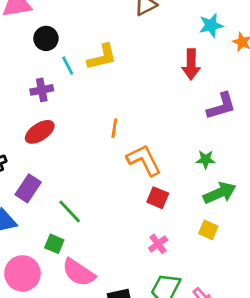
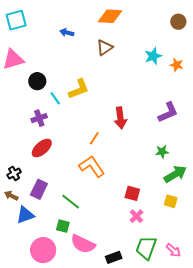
red arrow: (191, 64) -> (120, 118), moved
orange line: (114, 128) -> (94, 138), turned 32
orange L-shape: (144, 160) -> (92, 166), moved
red square: (158, 198) -> (132, 193), moved

